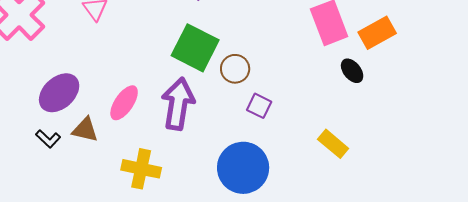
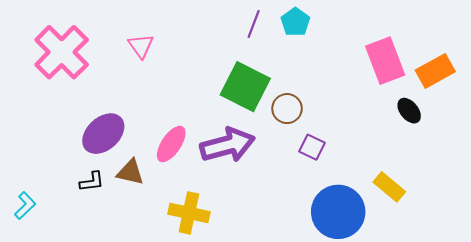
purple arrow: (178, 104) -> (228, 145), turned 66
black L-shape: (48, 139) -> (92, 182), turned -50
blue circle: (243, 168) -> (338, 212), moved

